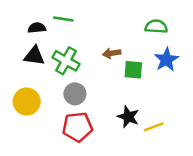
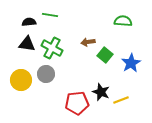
blue star: (166, 60) -> (131, 63), moved
green square: (133, 70) -> (105, 55), turned 35
gray circle: (75, 94) -> (46, 74), moved
red pentagon: (77, 127) -> (77, 103), moved

